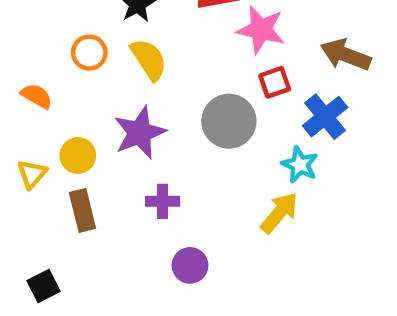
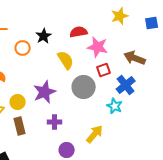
orange circle: (89, 53) -> (23, 48), moved
yellow semicircle: (149, 59) -> (66, 60), moved
yellow arrow: (279, 213) -> (95, 134), moved

